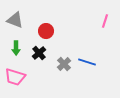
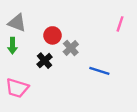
green arrow: (16, 48) -> (12, 46), moved
gray cross: (64, 64) -> (71, 48), moved

